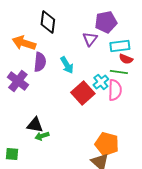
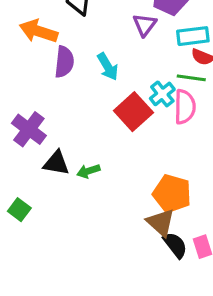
purple cross: (18, 81) -> (29, 129), moved
green arrow: (42, 136) -> (88, 171), moved
green square: (12, 154) -> (19, 210), turned 32

